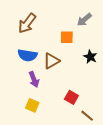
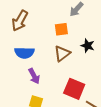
brown triangle: (51, 61) -> (62, 54), moved
red square: (71, 97) -> (74, 89), size x1.5

